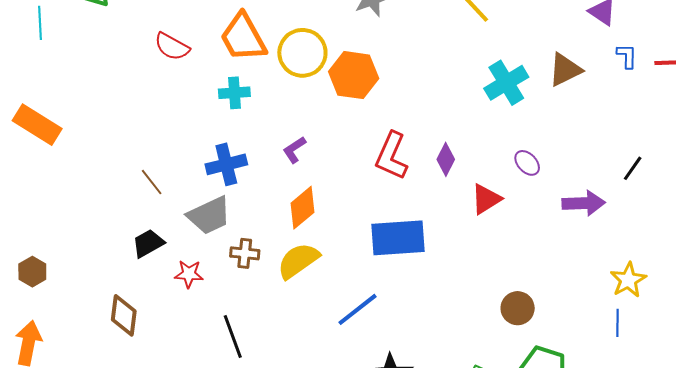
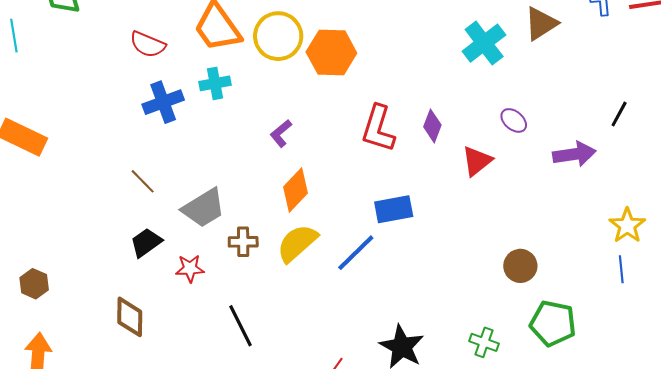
blue cross: (226, 164) -> (163, 102), moved
blue rectangle: (398, 238) -> (394, 209), size x0.7
blue line: (357, 309) -> (356, 253), moved

